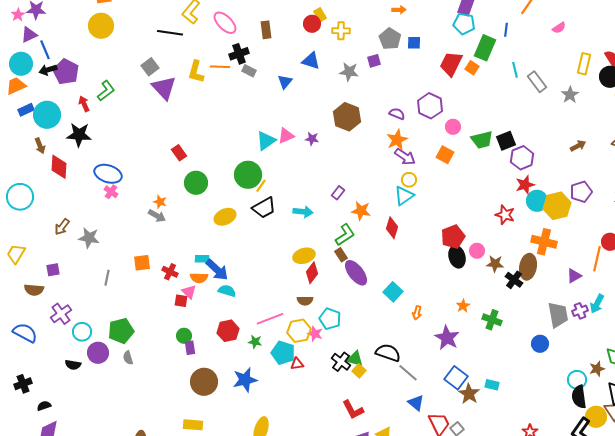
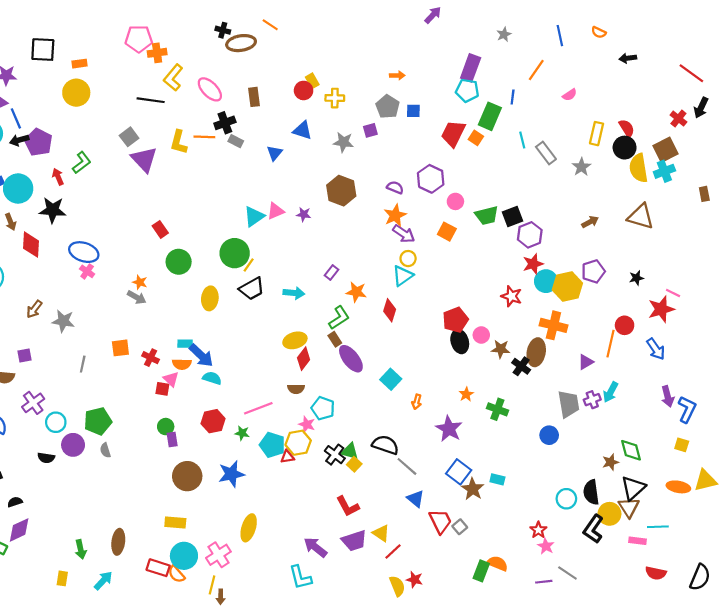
yellow ellipse: (225, 217) -> (210, 298), turned -60
yellow hexagon: (299, 331) -> (298, 443), moved
cyan circle: (577, 380) -> (566, 499), moved

